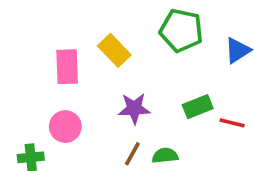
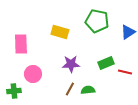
yellow rectangle: (114, 50) -> (60, 32), turned -30
pink rectangle: (67, 67) -> (21, 44), moved

